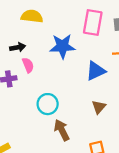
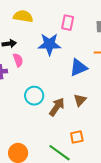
pink rectangle: (93, 23) -> (68, 23), moved, size x0.7
brown arrow: (62, 130) -> (57, 107), moved, turned 60

